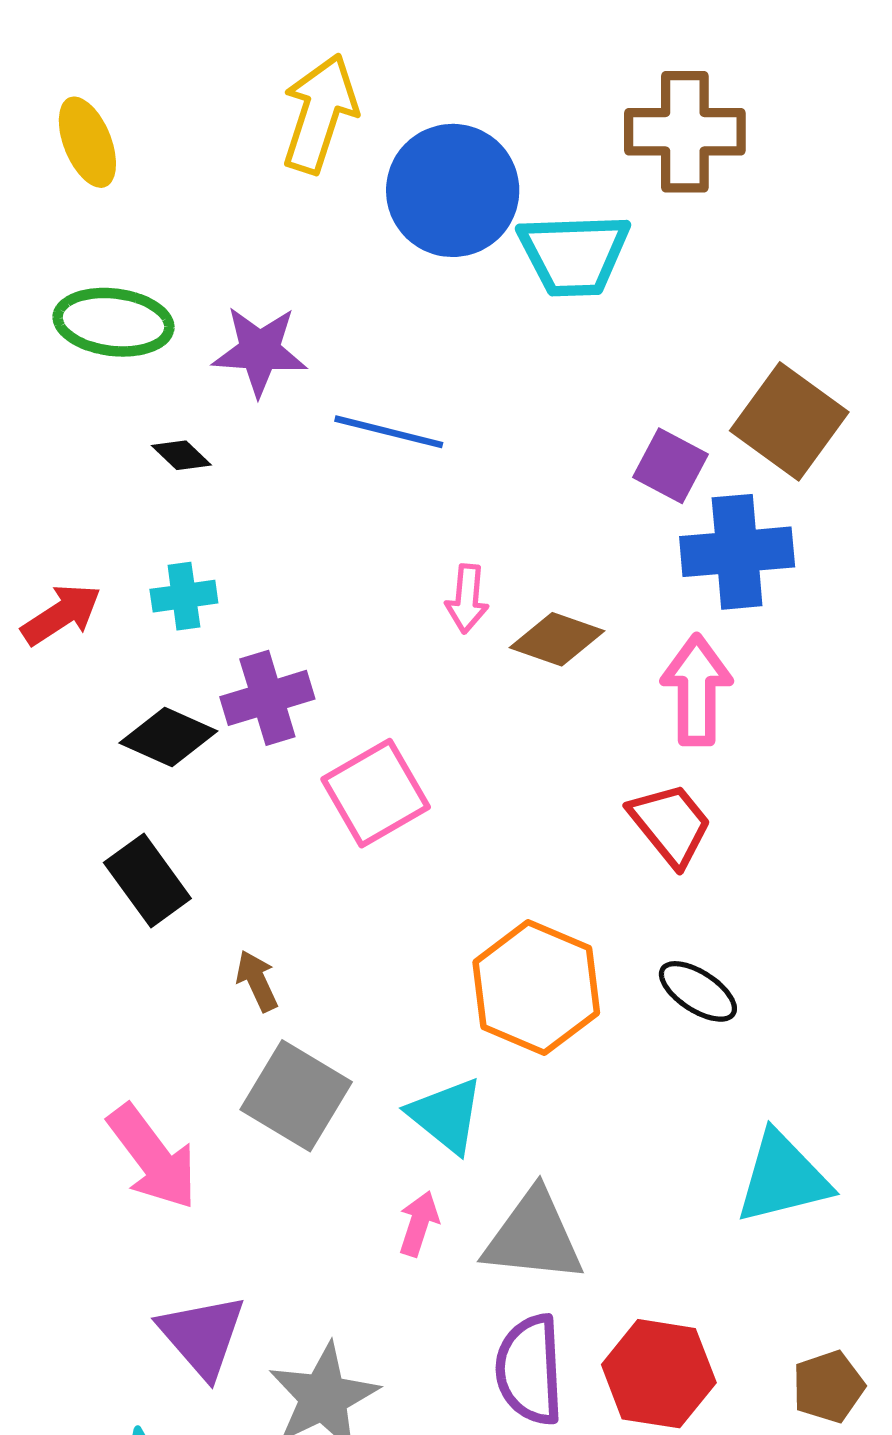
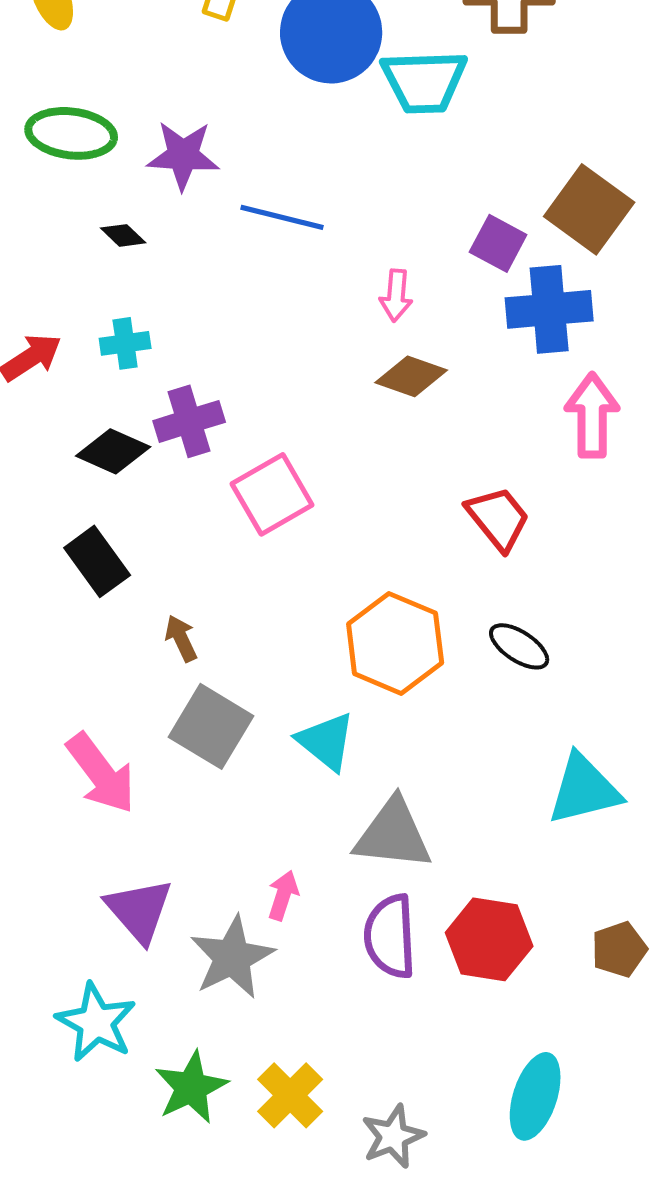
pink arrow: (467, 599) -> (396, 295), moved
pink arrow: (697, 690) -> (592, 415), moved
pink arrow: (419, 1224) -> (283, 895), moved

